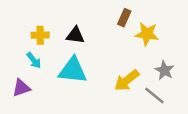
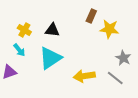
yellow cross: (40, 35) -> (24, 30), turned 32
cyan triangle: (73, 70) -> (50, 58), turned -40
yellow arrow: (127, 80) -> (84, 76), moved, turned 30

